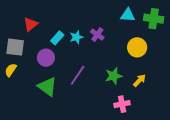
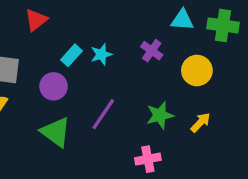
red triangle: (31, 24) -> (36, 20), moved
purple cross: (97, 35) -> (152, 51), moved
pink cross: (122, 104) -> (148, 159), moved

